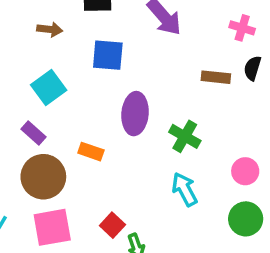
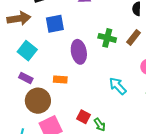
brown arrow: (50, 29) -> (19, 18), size x1.6
brown rectangle: (216, 77) -> (133, 37), moved, turned -42
green cross: (185, 136) -> (107, 38), moved

